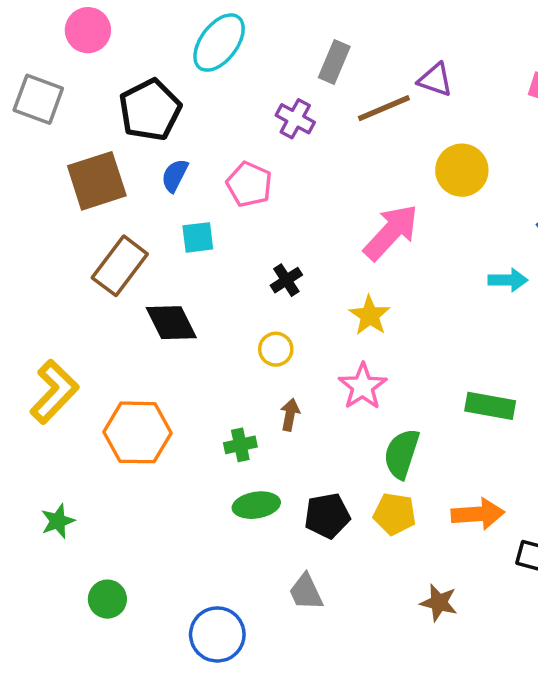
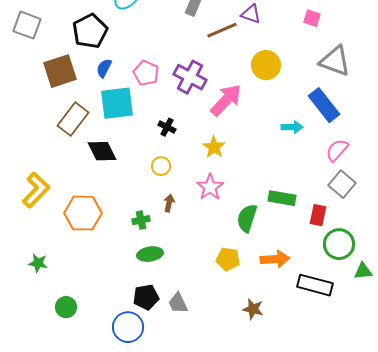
purple cross: (295, 119) -> (190, 77), moved, size x1.5
cyan square: (198, 237) -> (117, 103), size x1.8
black cross: (286, 280) -> (167, 127), turned -30
green semicircle: (402, 454) -> (247, 218), moved
black pentagon: (327, 516) -> (146, 297), moved
green star: (58, 521) -> (38, 263), turned 30

